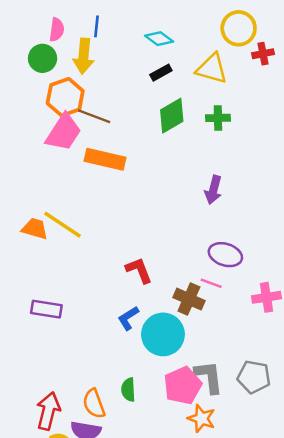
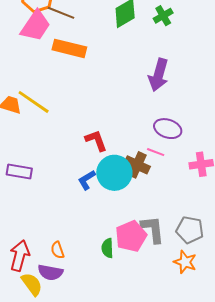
green cross: (218, 118) -> (163, 16), turned -30
purple arrow: (213, 190) -> (159, 75), size x1.4
cyan circle: (163, 334) -> (114, 173), moved
green semicircle: (128, 390) -> (107, 248), moved
orange semicircle: (94, 404) -> (57, 250), size x0.7
orange star: (201, 418) -> (185, 262), moved

